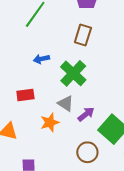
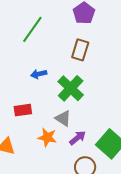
purple arrow: (86, 114) -> (78, 138), moved
orange star: (50, 122) -> (47, 137), turned 30

